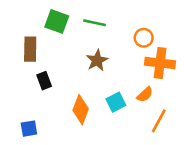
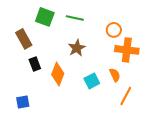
brown rectangle: (30, 49) -> (24, 39), turned -30
orange semicircle: (145, 95) -> (115, 75), turned -72
orange diamond: (81, 110) -> (58, 74), moved

